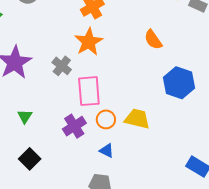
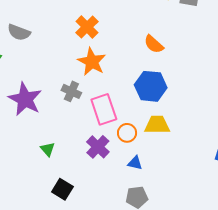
blue hexagon: (179, 83) -> (151, 86), moved

